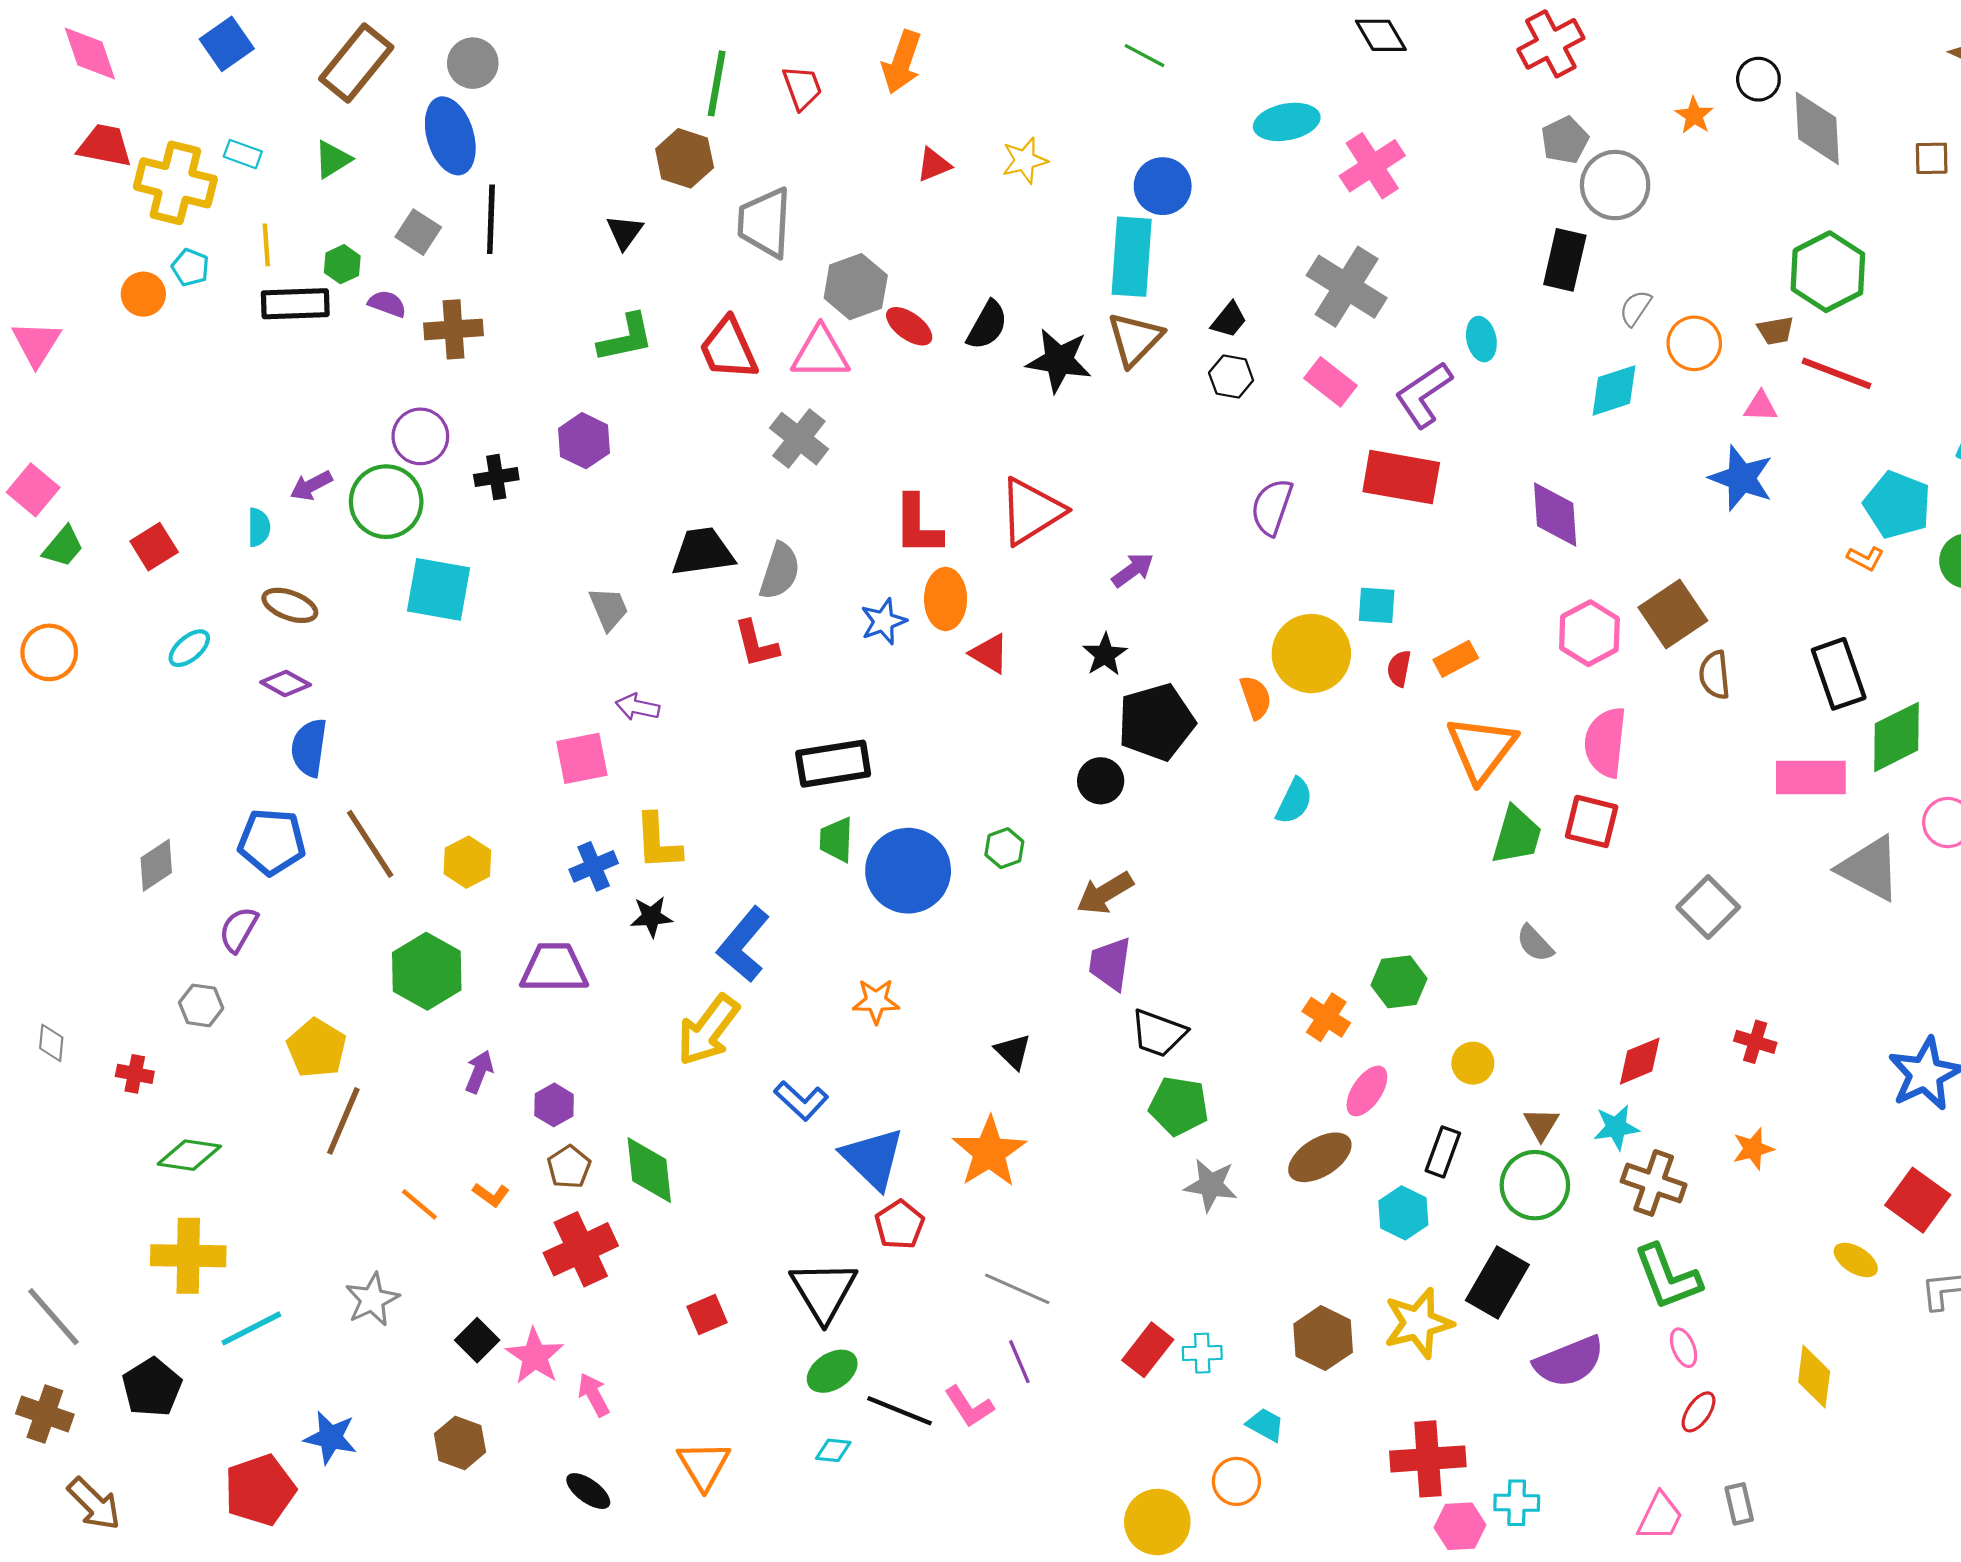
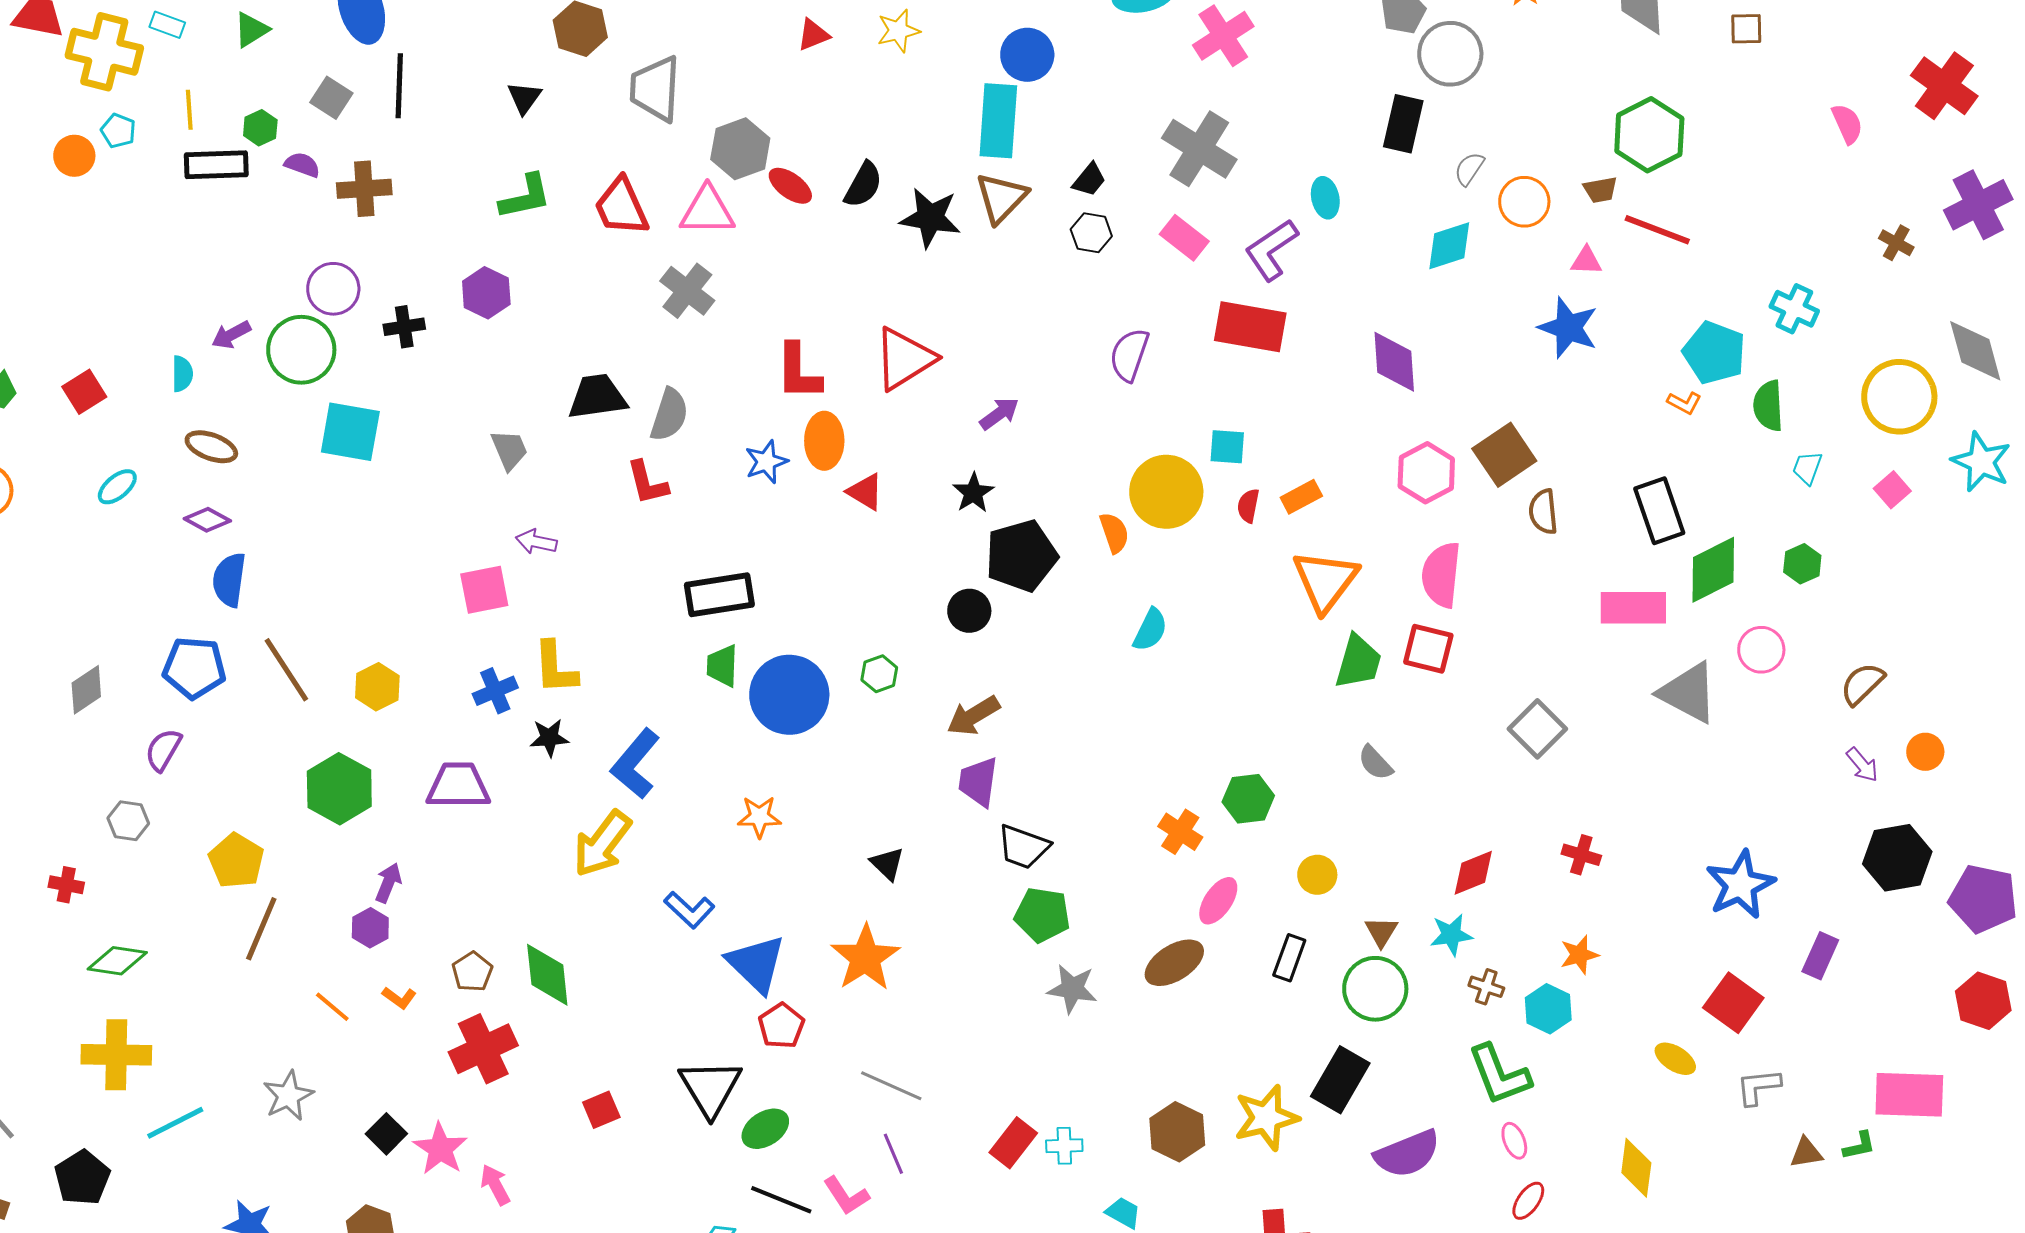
purple hexagon: (554, 1105) -> (370, 928), moved
brown cross: (1654, 1183) -> (1486, 987), size x0.6
cyan hexagon: (1403, 1213) -> (1548, 1009), moved
green ellipse: (832, 1371) -> (765, 1129), moved

